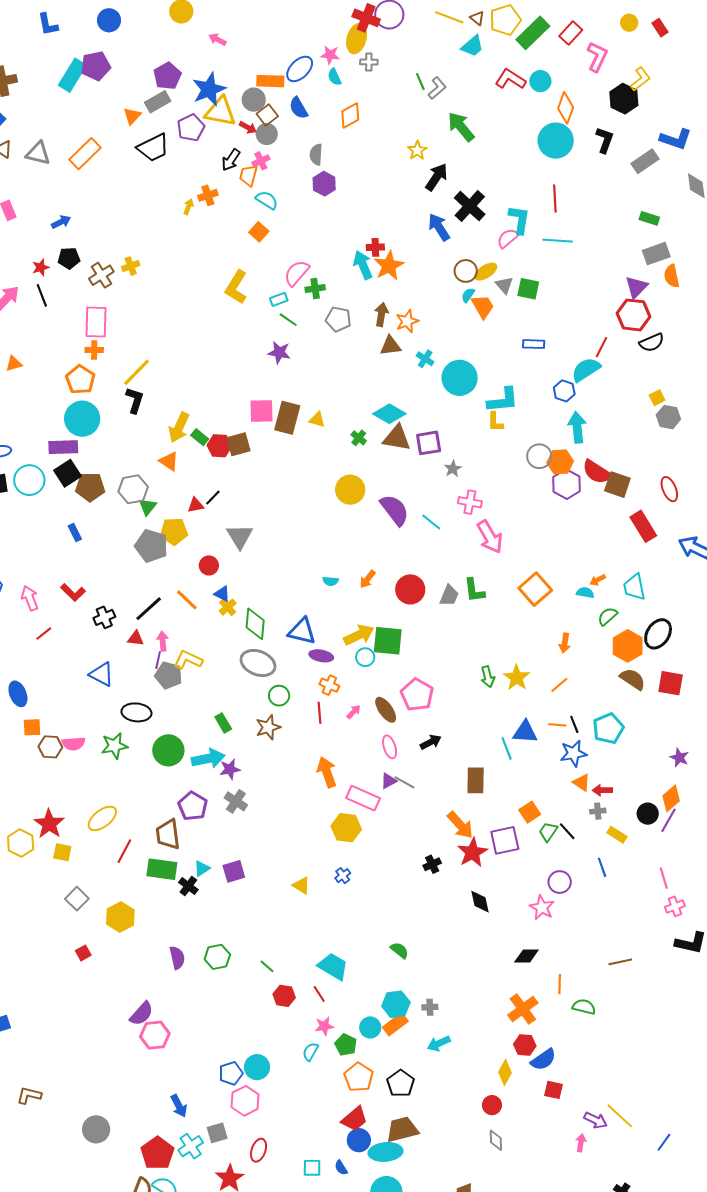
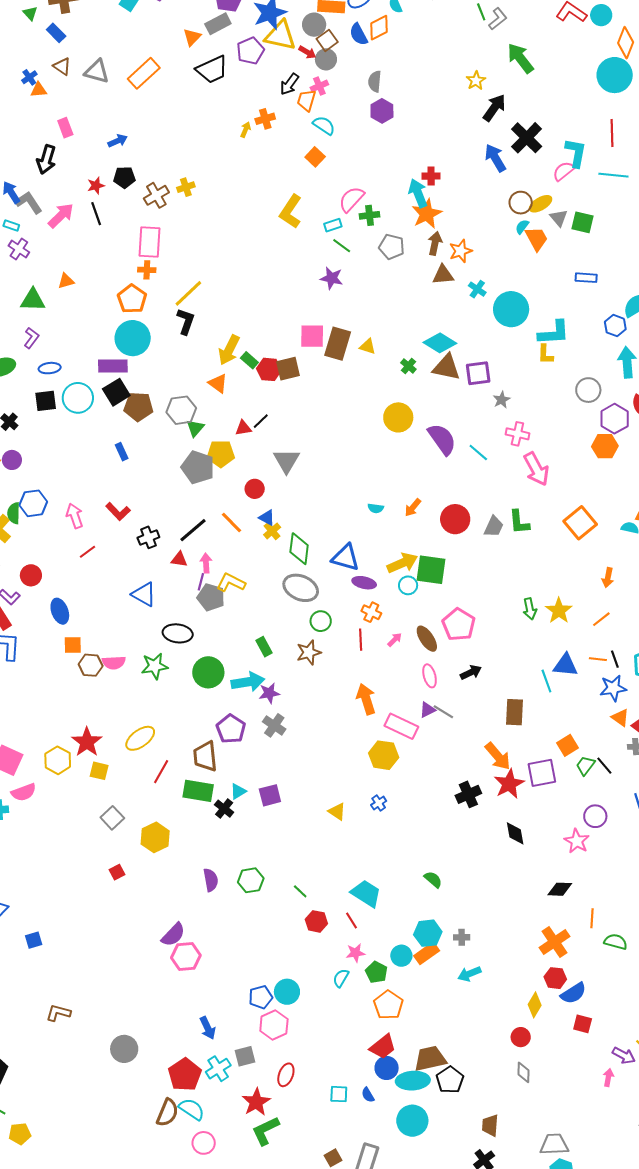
orange diamond: (350, 115) -> (379, 28), moved
orange star: (389, 266) -> (427, 214), moved
orange hexagon: (560, 462) -> (605, 446), moved
black cross: (432, 864) -> (468, 794), size x1.4
black pentagon: (401, 1083) -> (450, 1080), moved

